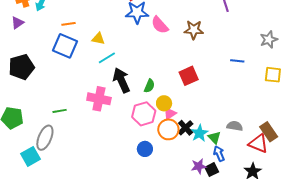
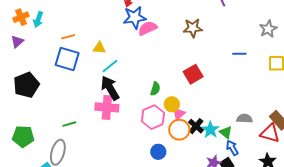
pink semicircle: (160, 25) -> (148, 28), moved, turned 114
black arrow: (121, 80) -> (110, 88), moved

